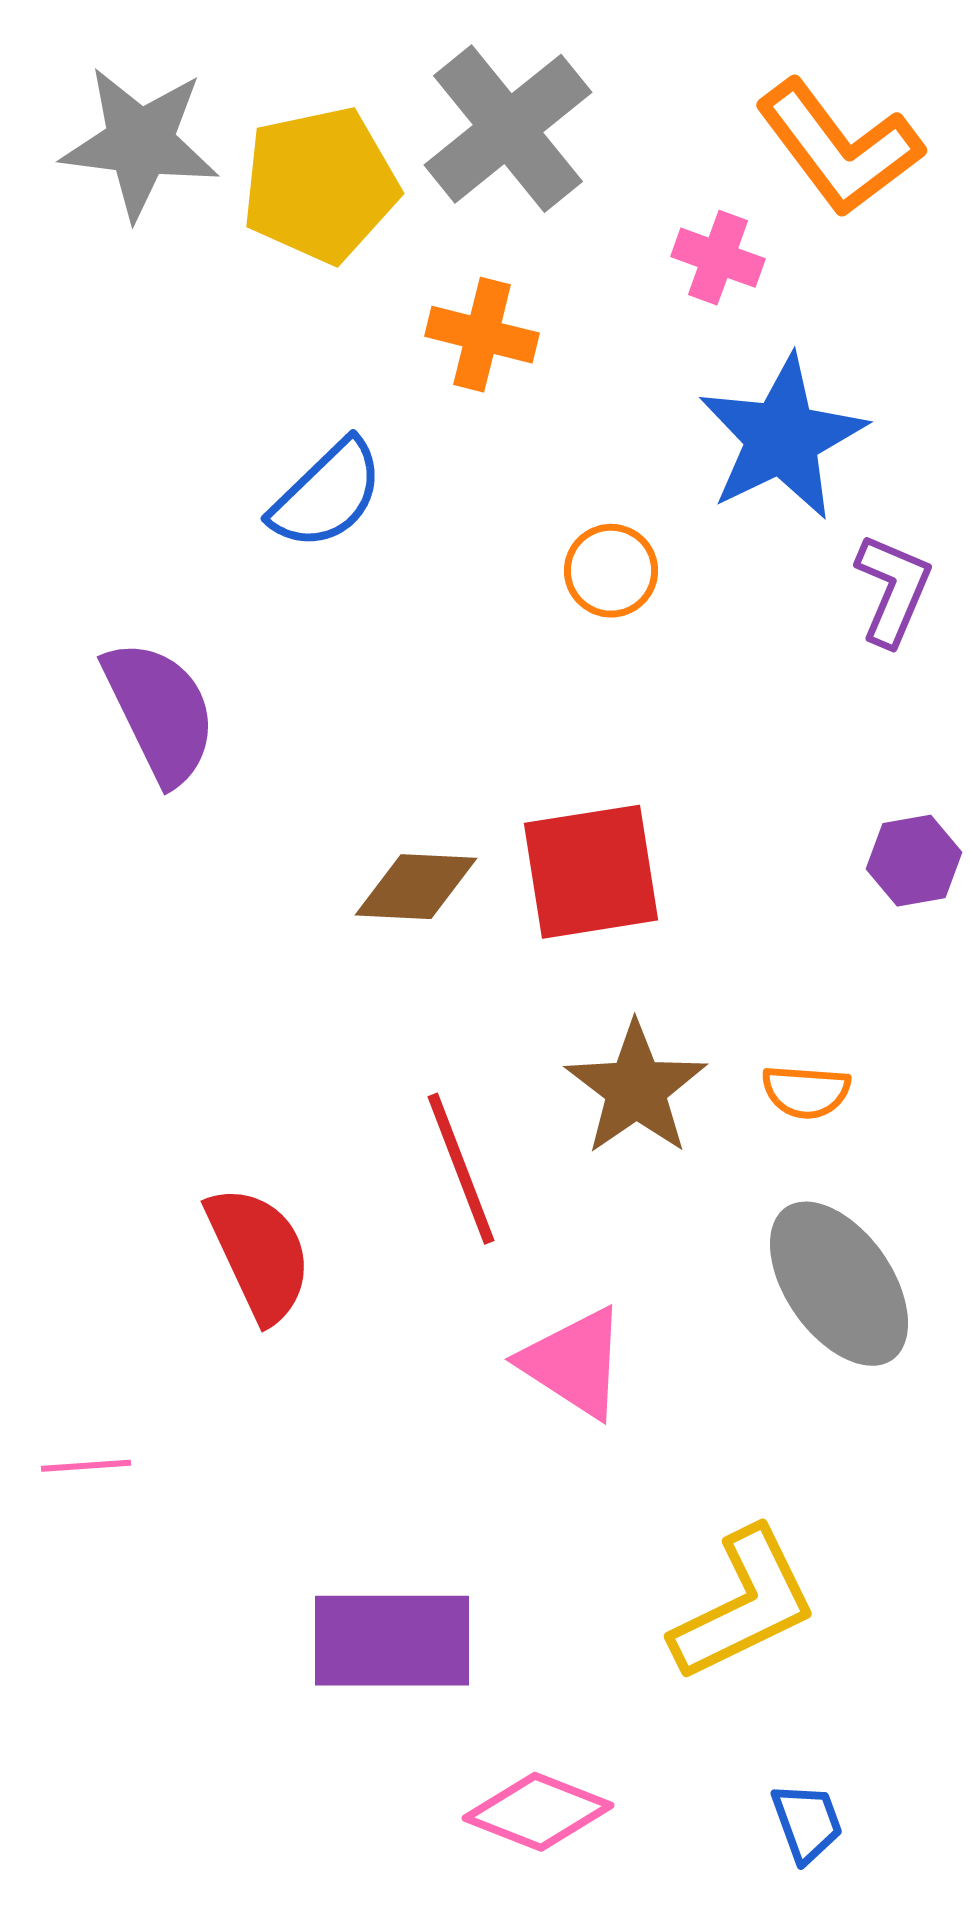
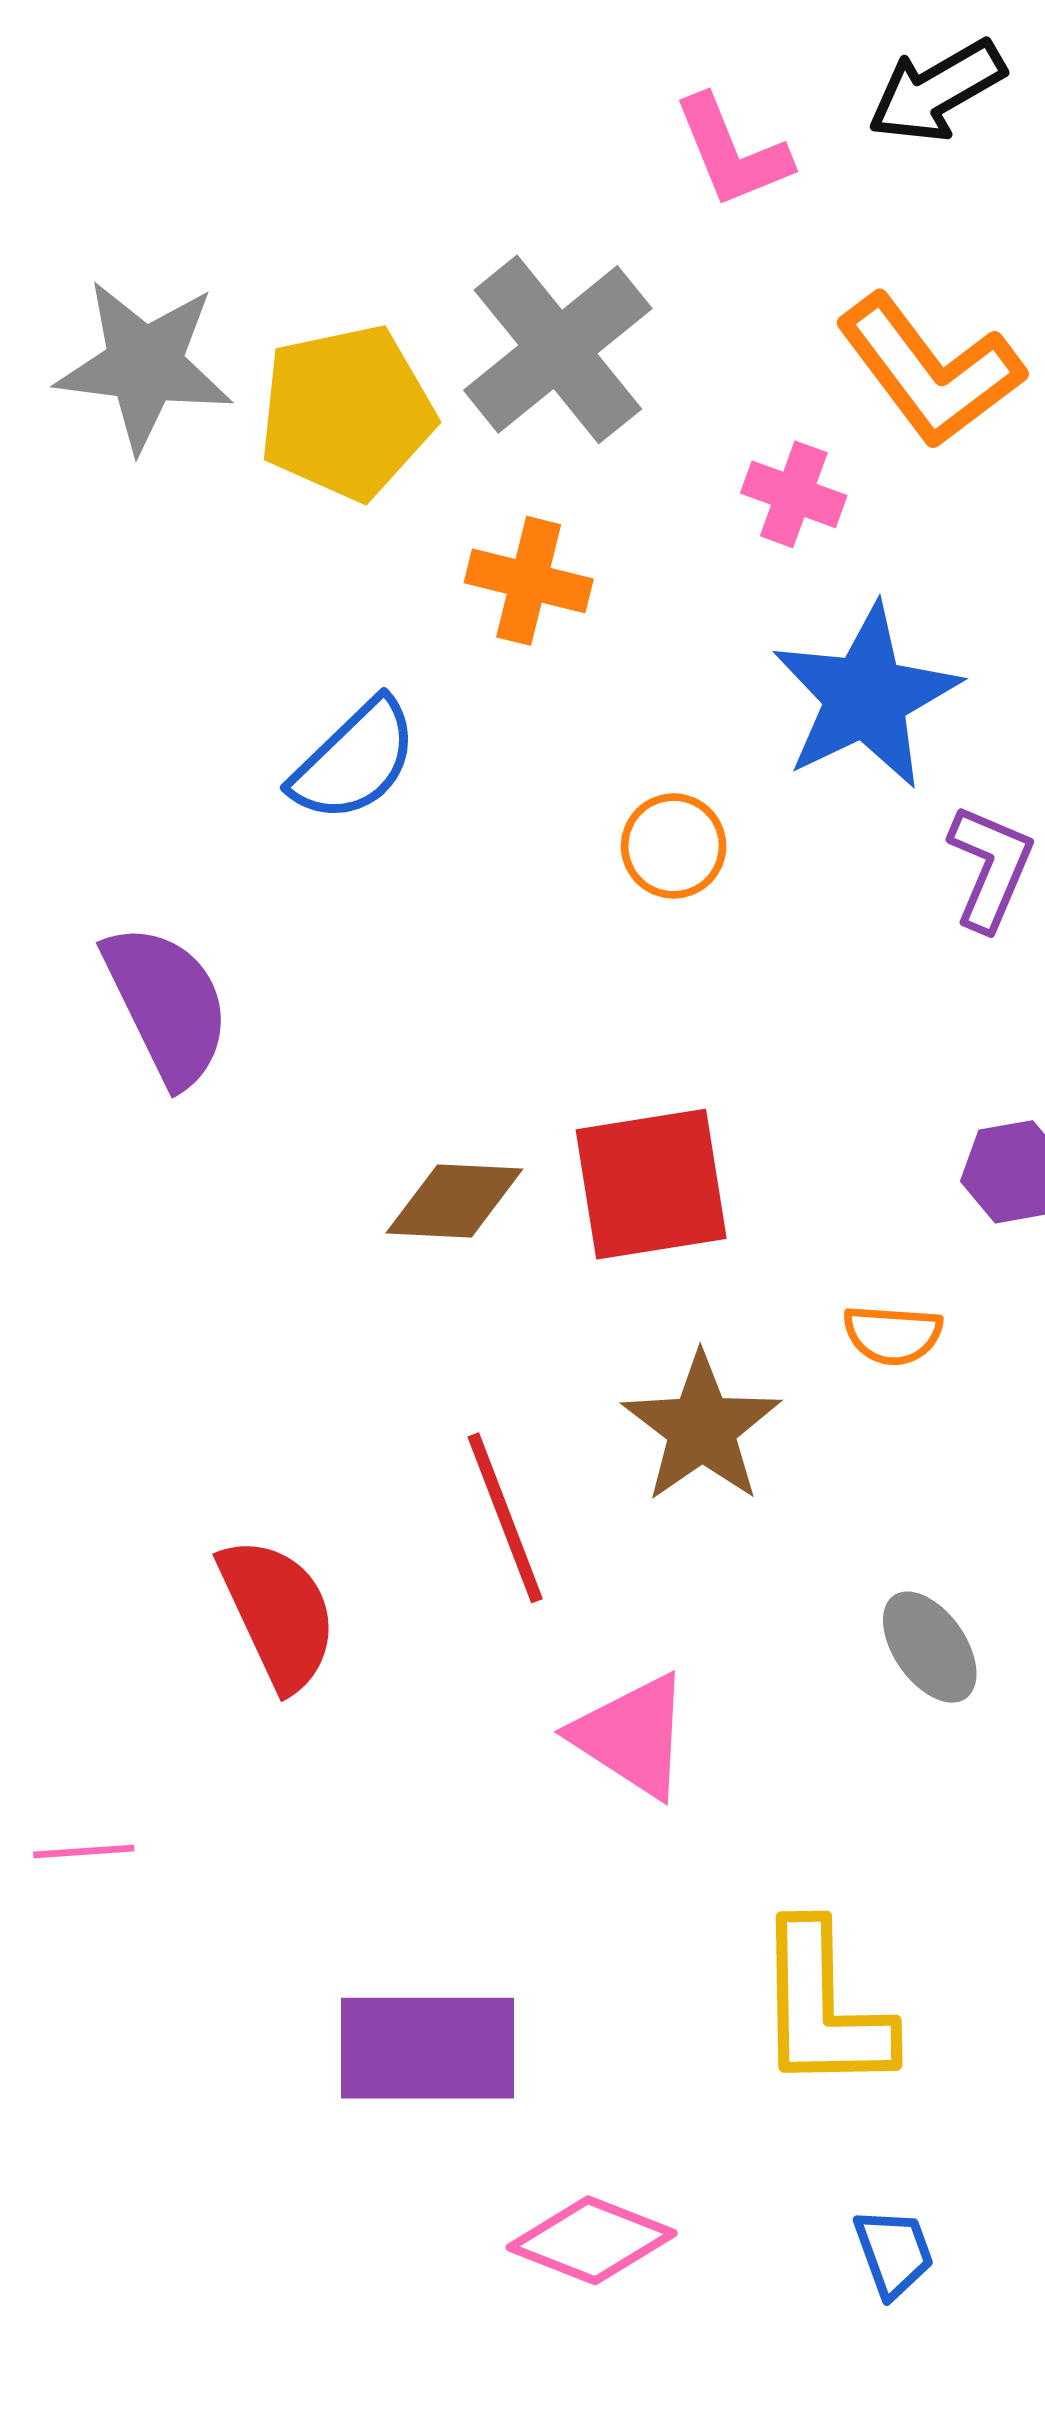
orange semicircle: (806, 1092) -> (893, 1335), moved
gray ellipse: (839, 1284) -> (930, 1647), size x0.6
yellow L-shape: (744, 1605) -> (823, 2008), turned 115

